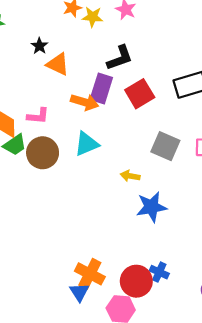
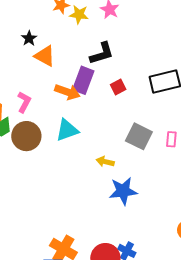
red square: (140, 94) -> (118, 87), size x0.6
pink L-shape: (38, 116) -> (24, 102), turned -70

